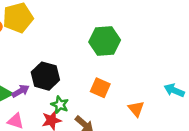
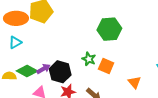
black hexagon: (45, 76) -> (60, 72), moved
green star: (60, 105) -> (89, 59), moved

